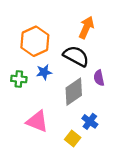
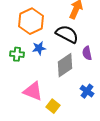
blue cross: (90, 121) -> (87, 91), moved
yellow square: (73, 139) -> (53, 106), moved

